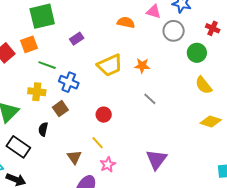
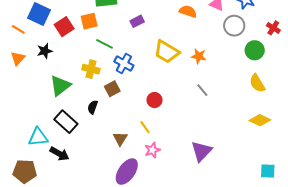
yellow trapezoid: (110, 65) -> (167, 52), turned 48

